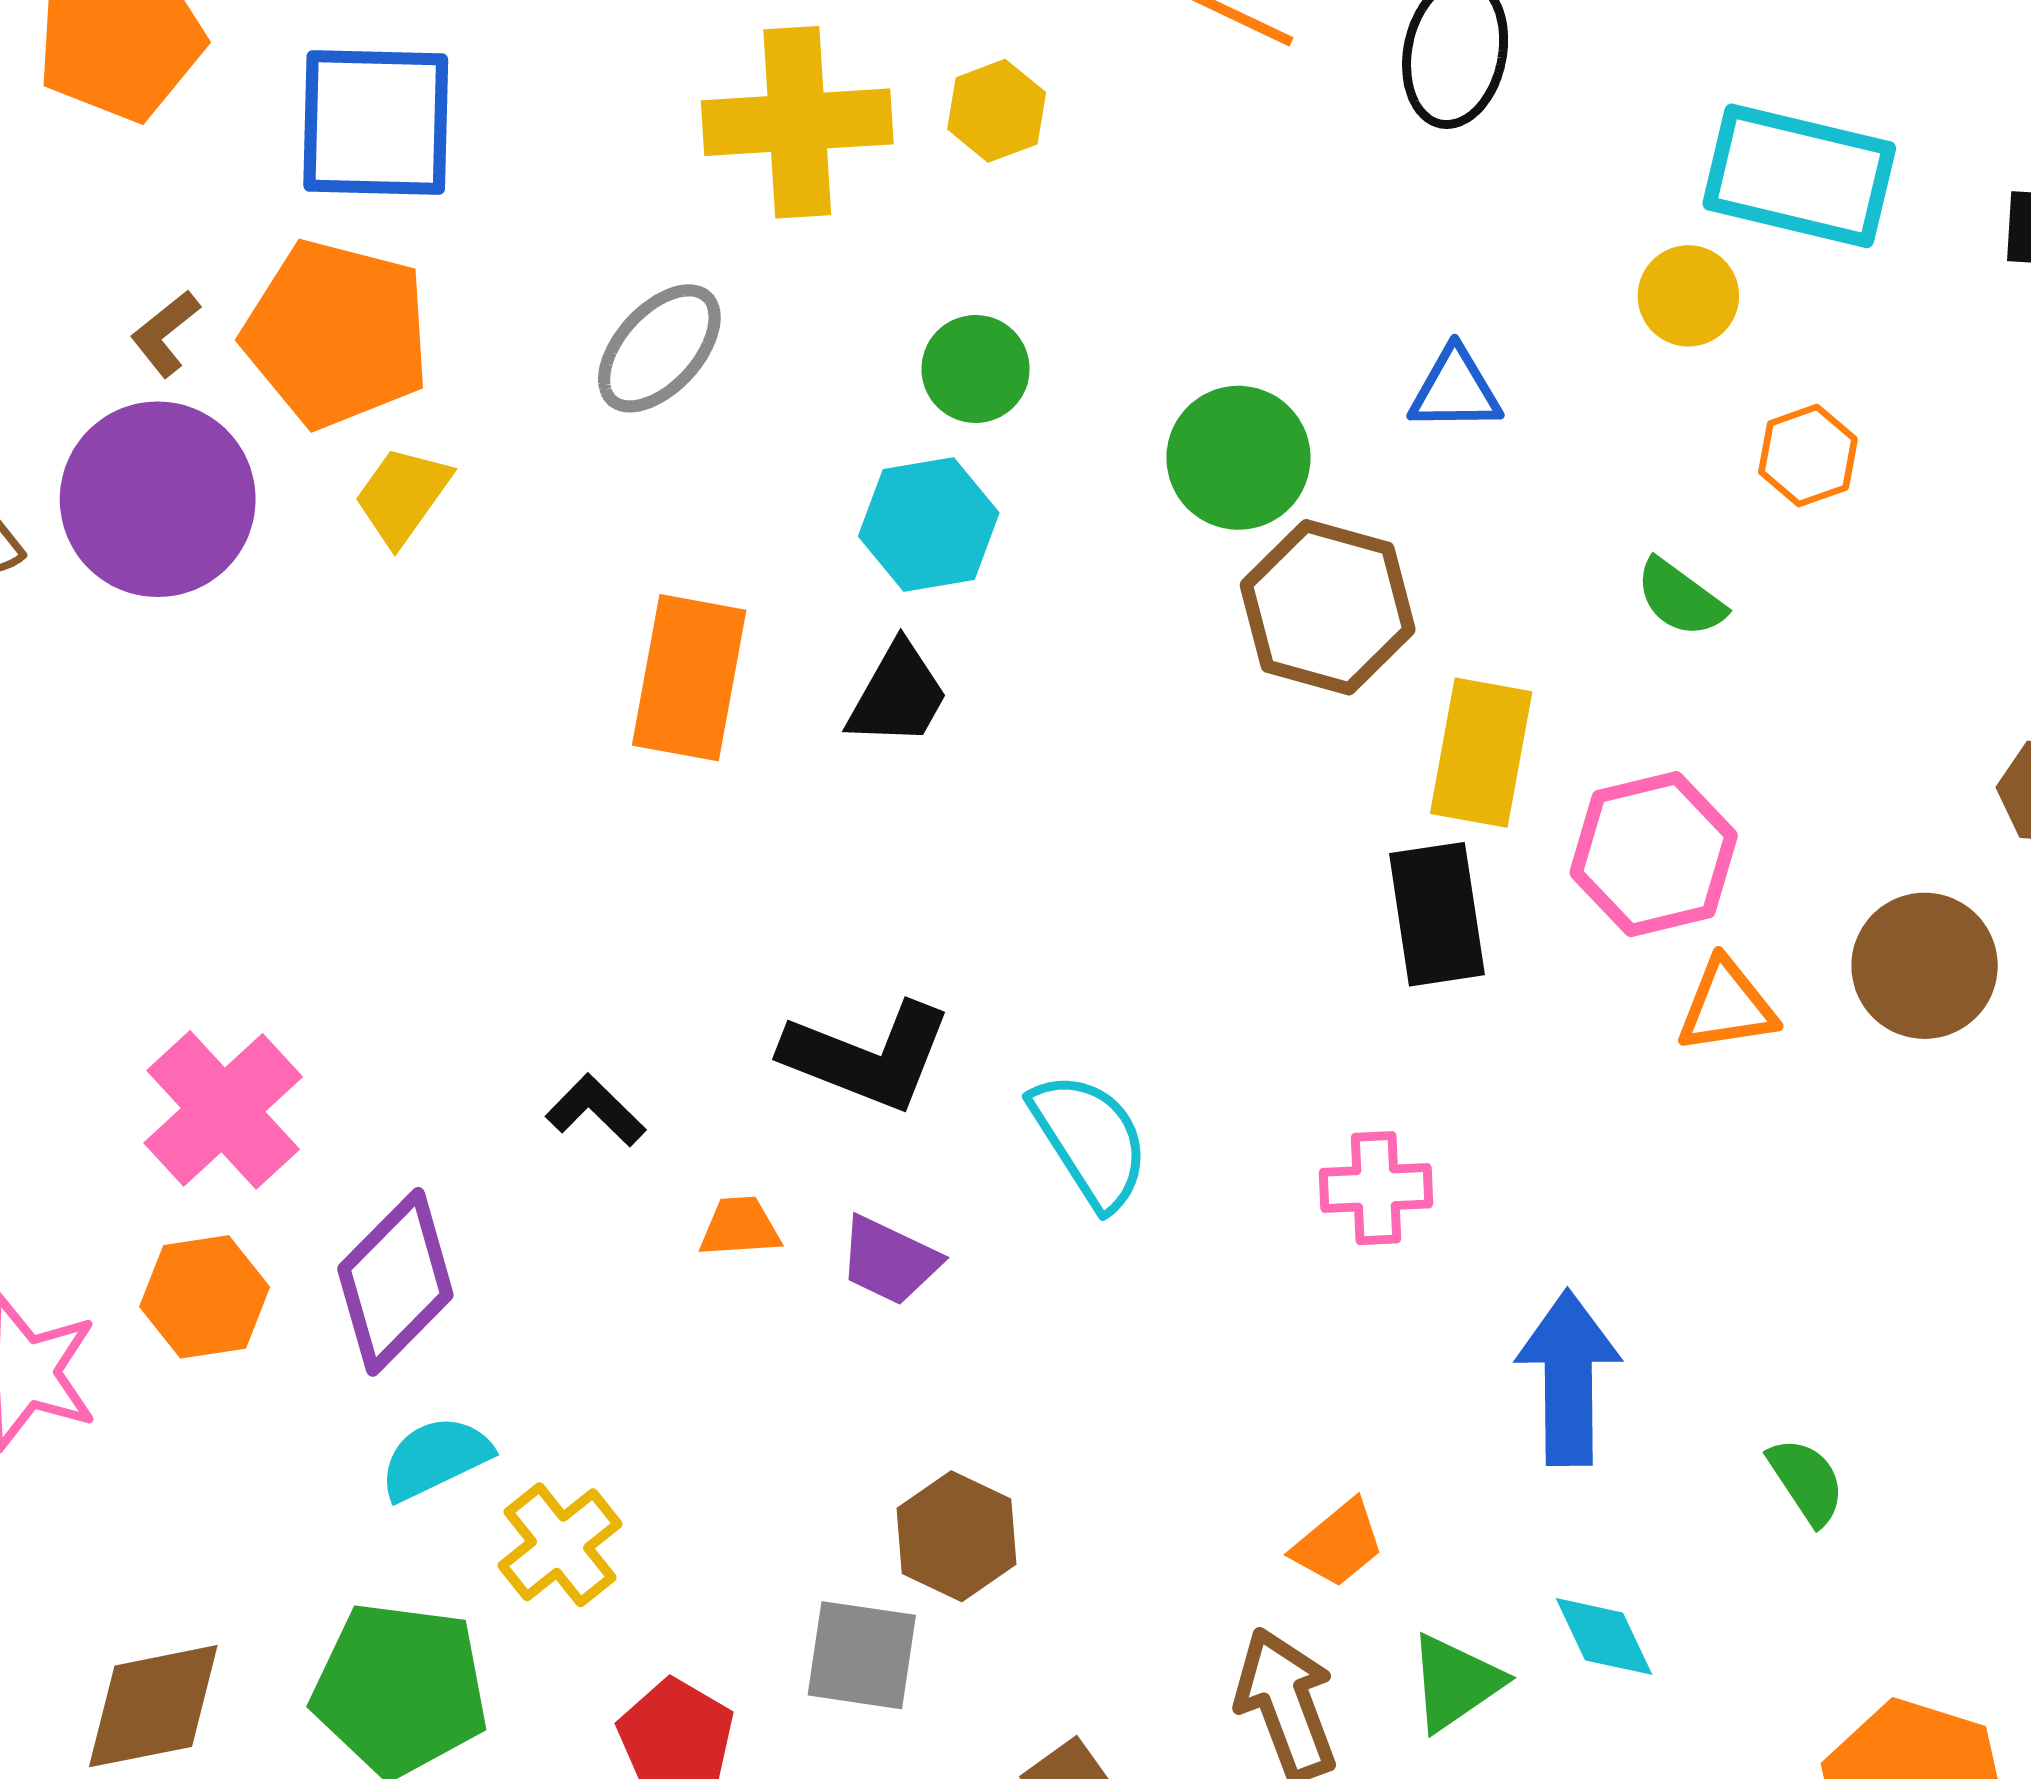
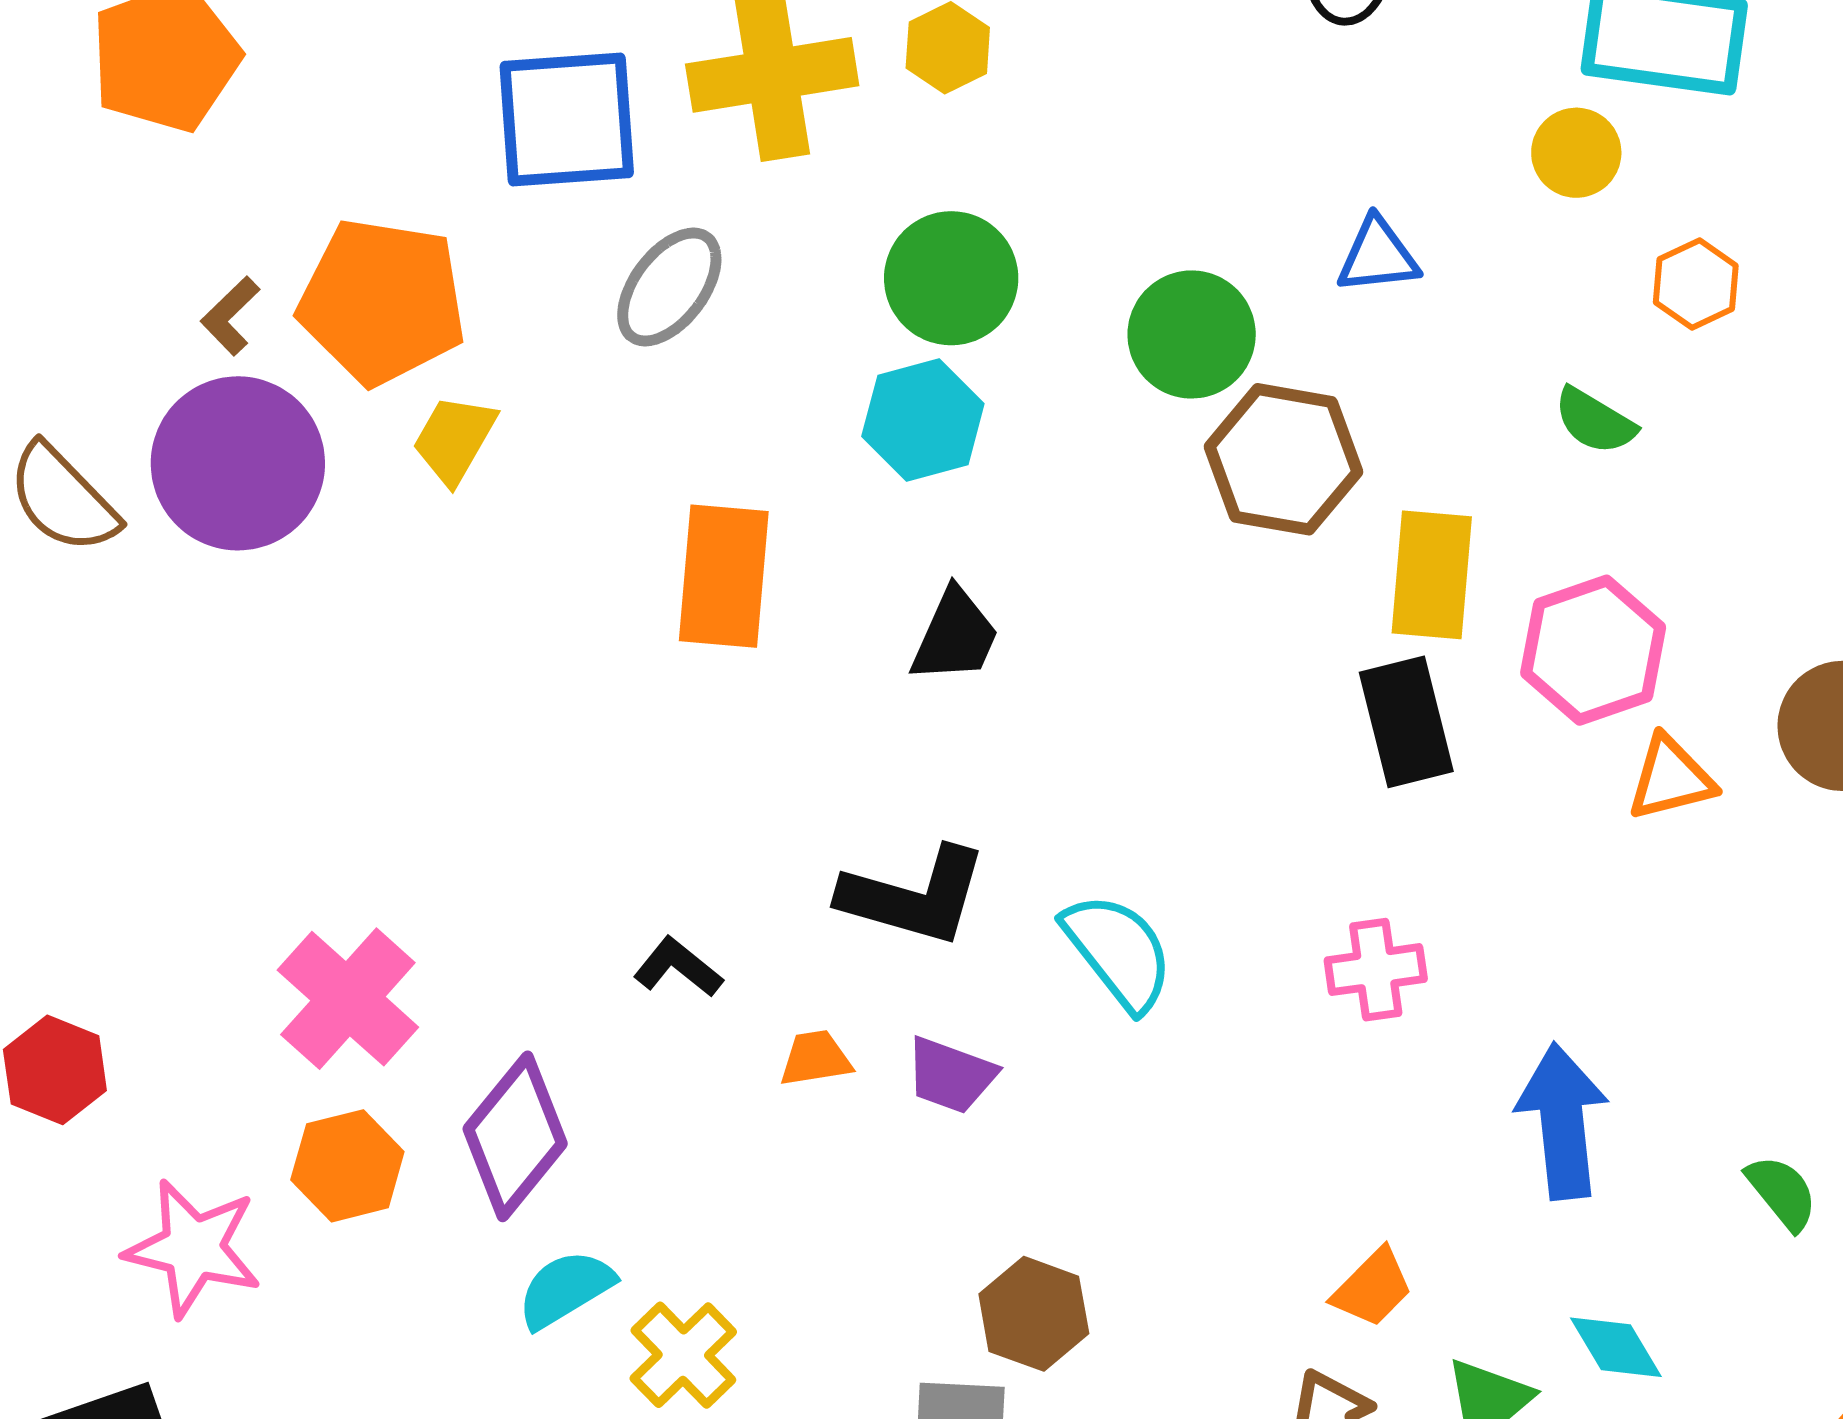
blue square: (376, 123) -> (567, 120), moved
green circle: (976, 369) -> (951, 278), size x1.4
black trapezoid: (898, 695) -> (955, 636), moved

